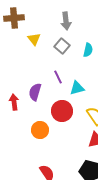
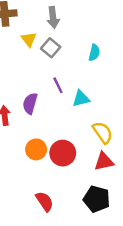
gray arrow: (66, 21) -> (53, 17), moved
gray square: (62, 46) -> (51, 48), moved
red circle: (62, 111) -> (63, 153), moved

